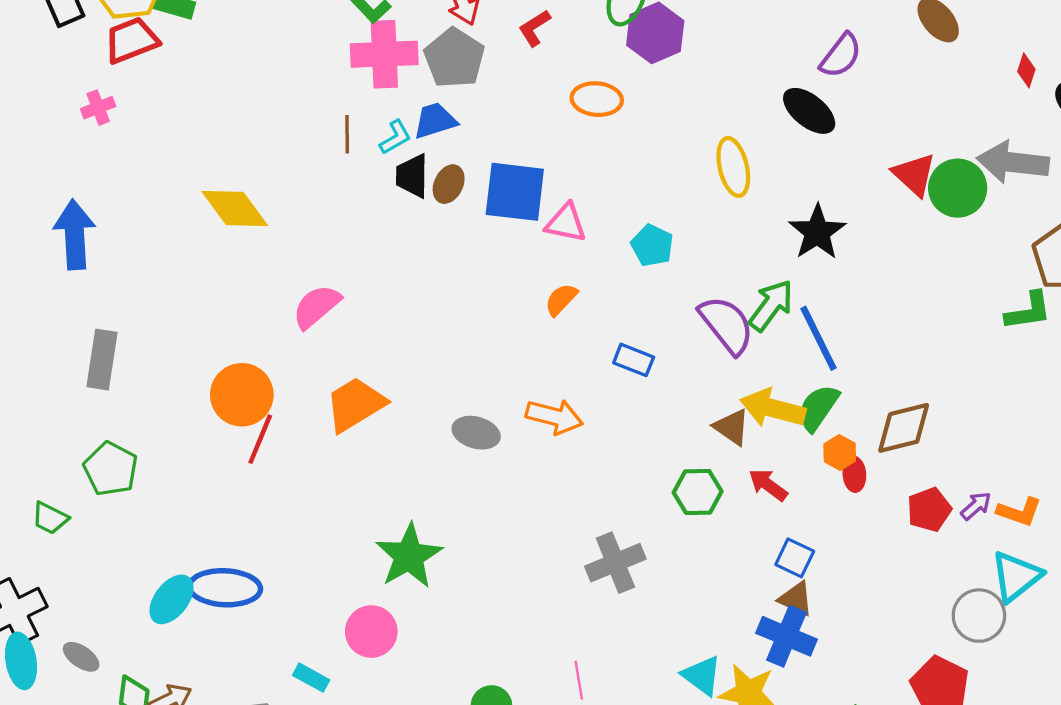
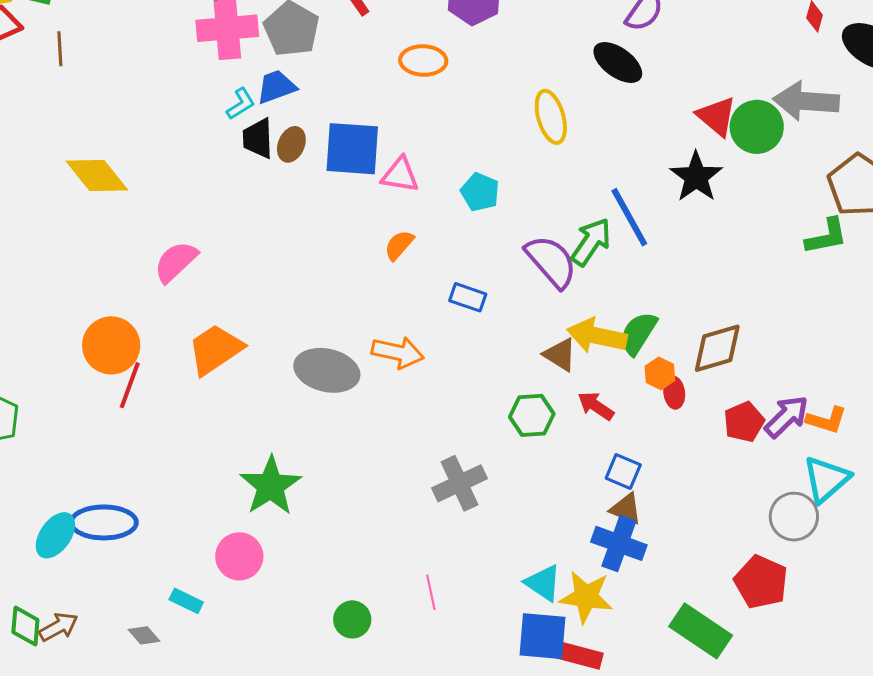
brown line: (347, 134) -> (60, 49), moved
black star: (817, 232) -> (696, 177), moved
blue line: (819, 338) -> (629, 217), moved
gray ellipse: (476, 433) -> (327, 370), size x1.5
purple arrow: (976, 506) -> (787, 417), size x1.6

